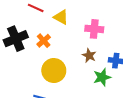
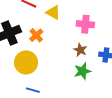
yellow circle: (54, 70) -> (26, 62), moved
green star: (102, 77) -> (82, 71), moved

